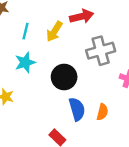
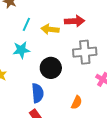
yellow arrow: (54, 32) -> (50, 29), turned 54
blue semicircle: (77, 109) -> (38, 93), moved

